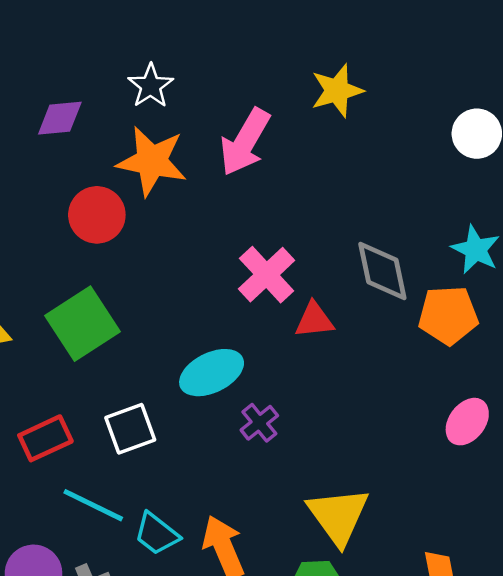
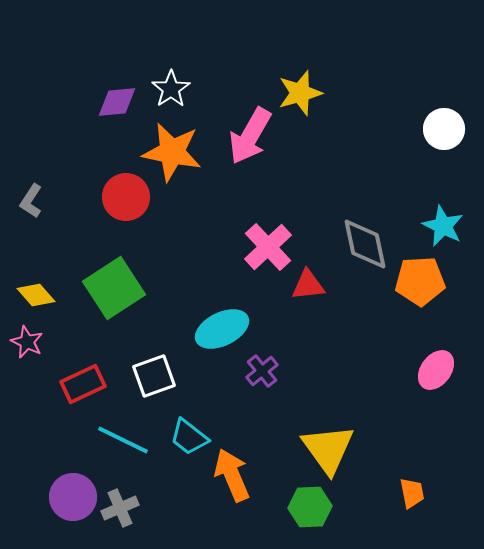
yellow star: (337, 91) -> (300, 93), moved
purple diamond: (60, 118) -> (117, 102), moved
cyan trapezoid: (157, 534) -> (189, 437), moved

